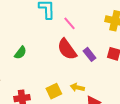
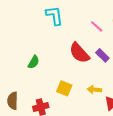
pink line: (70, 23) -> (97, 26), moved
yellow square: (54, 91) -> (64, 88), moved, turned -35

